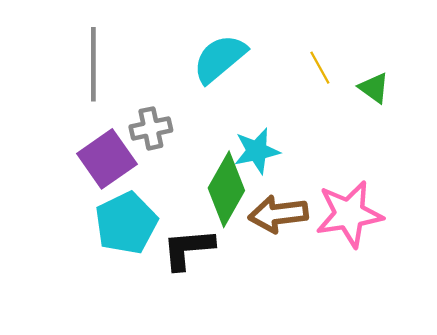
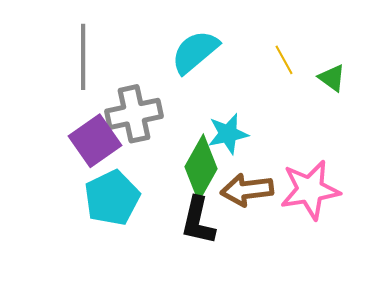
gray cross: (151, 128) -> (134, 114), size x1.5
black L-shape: (188, 249) -> (198, 221), moved, turned -72

